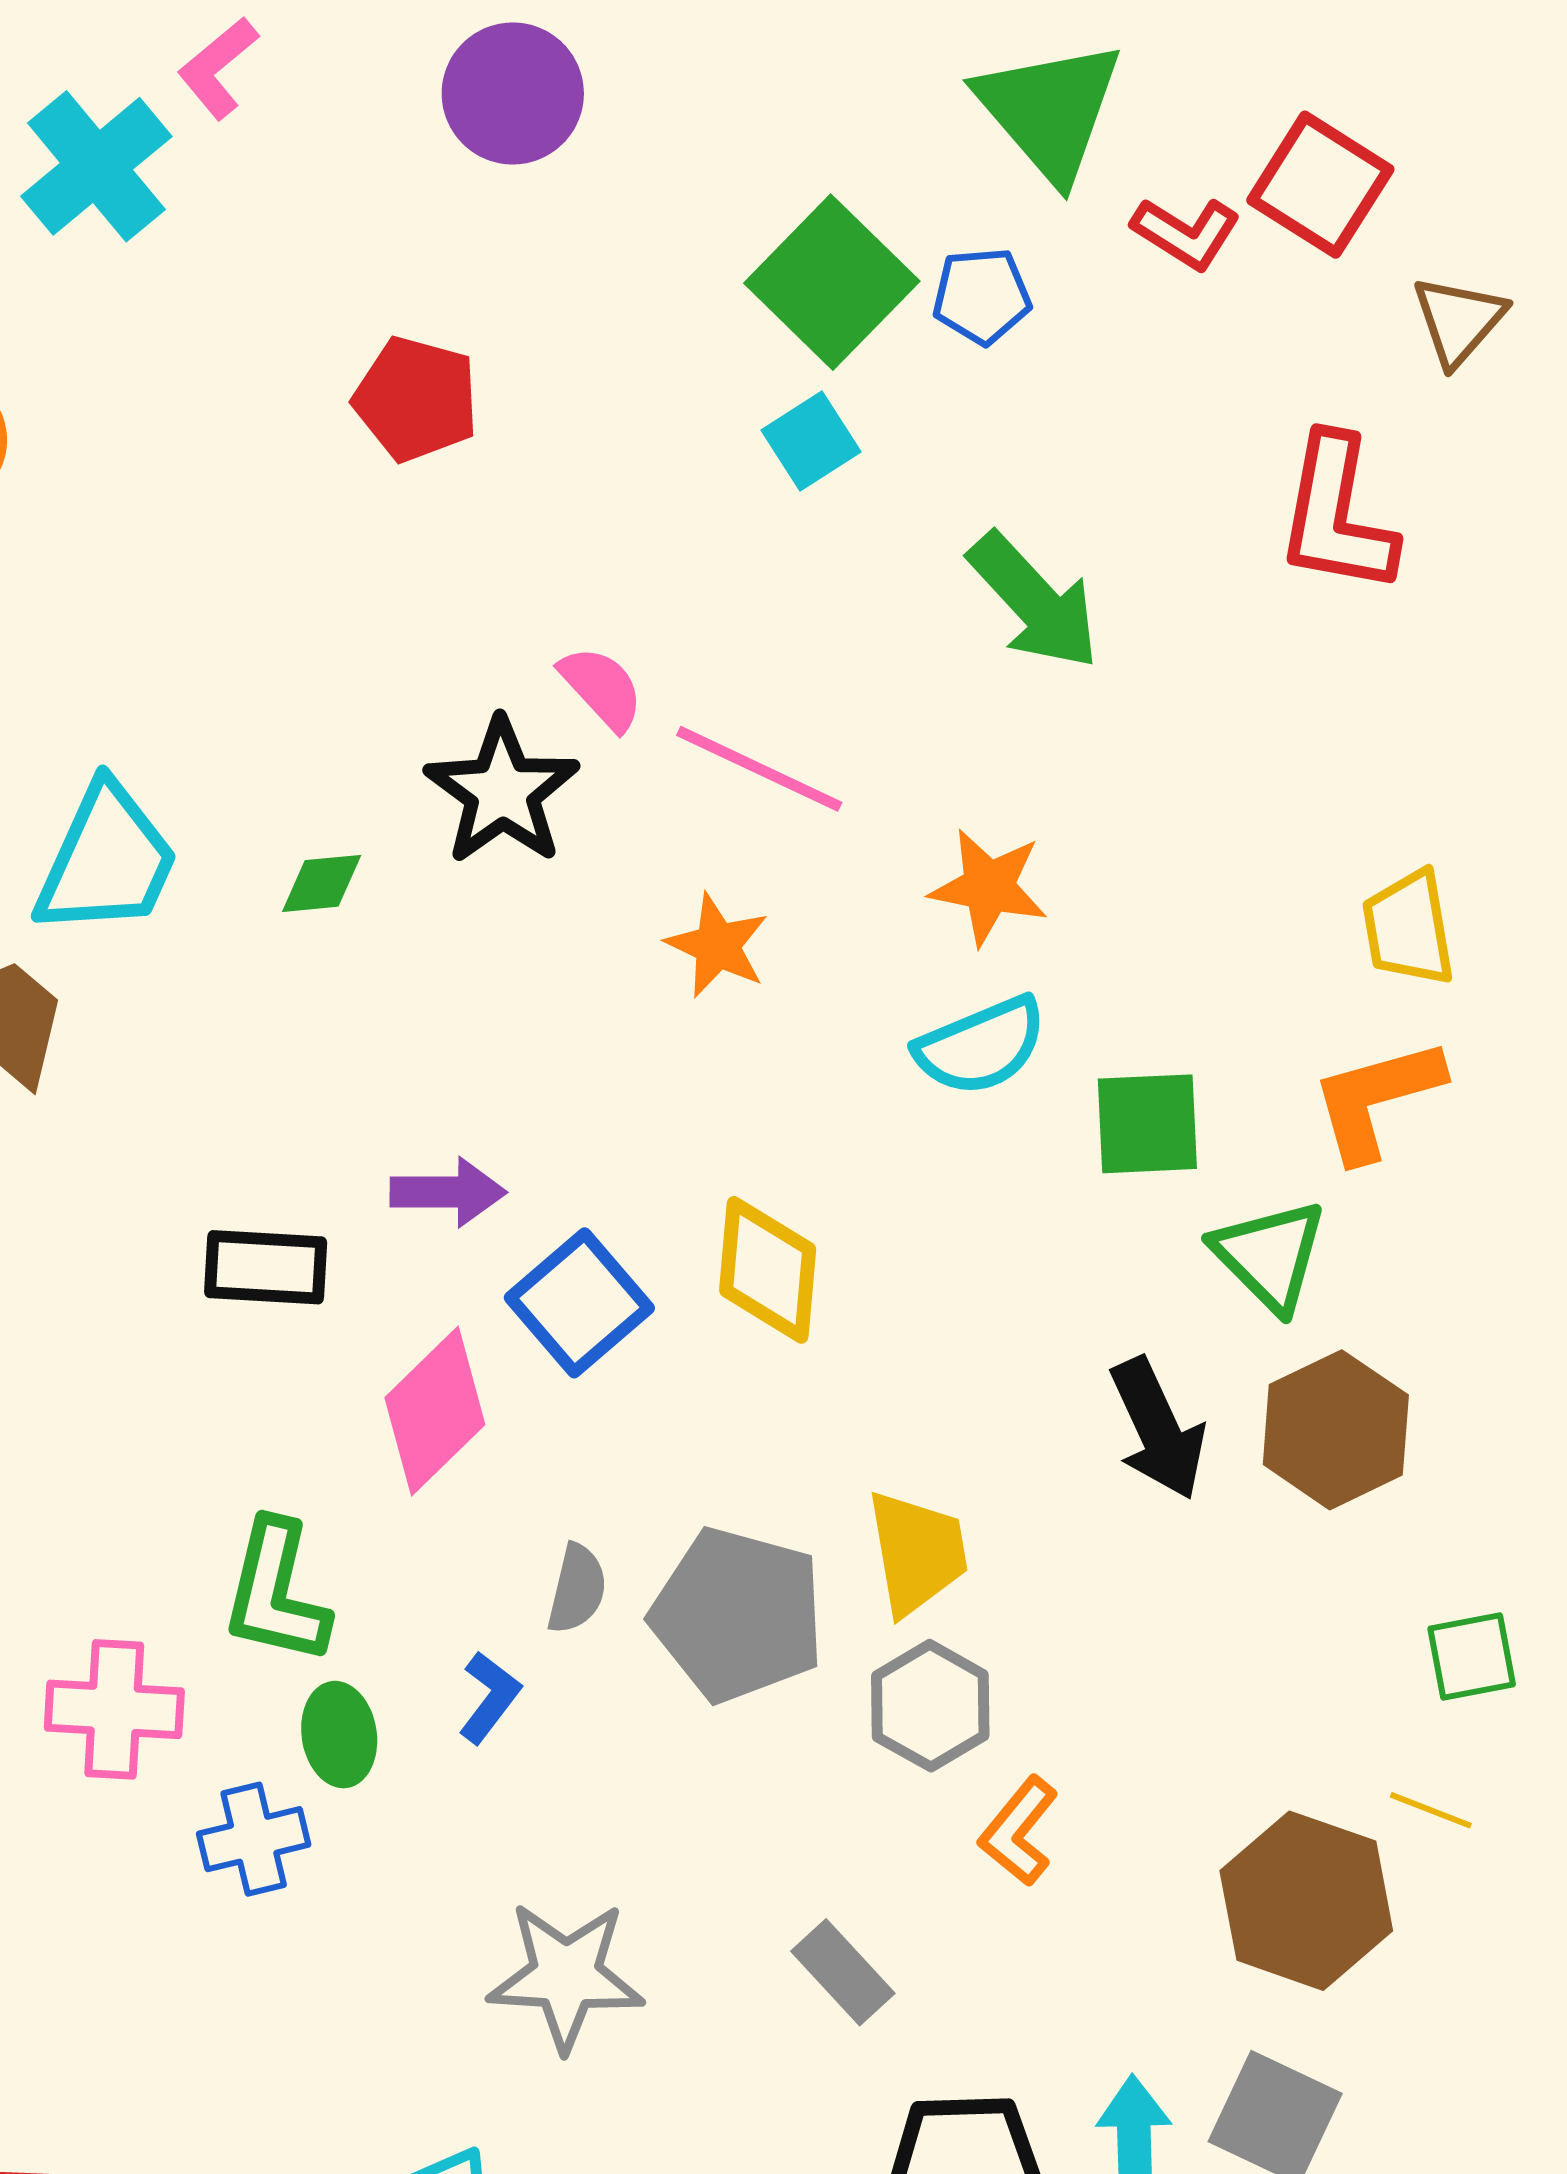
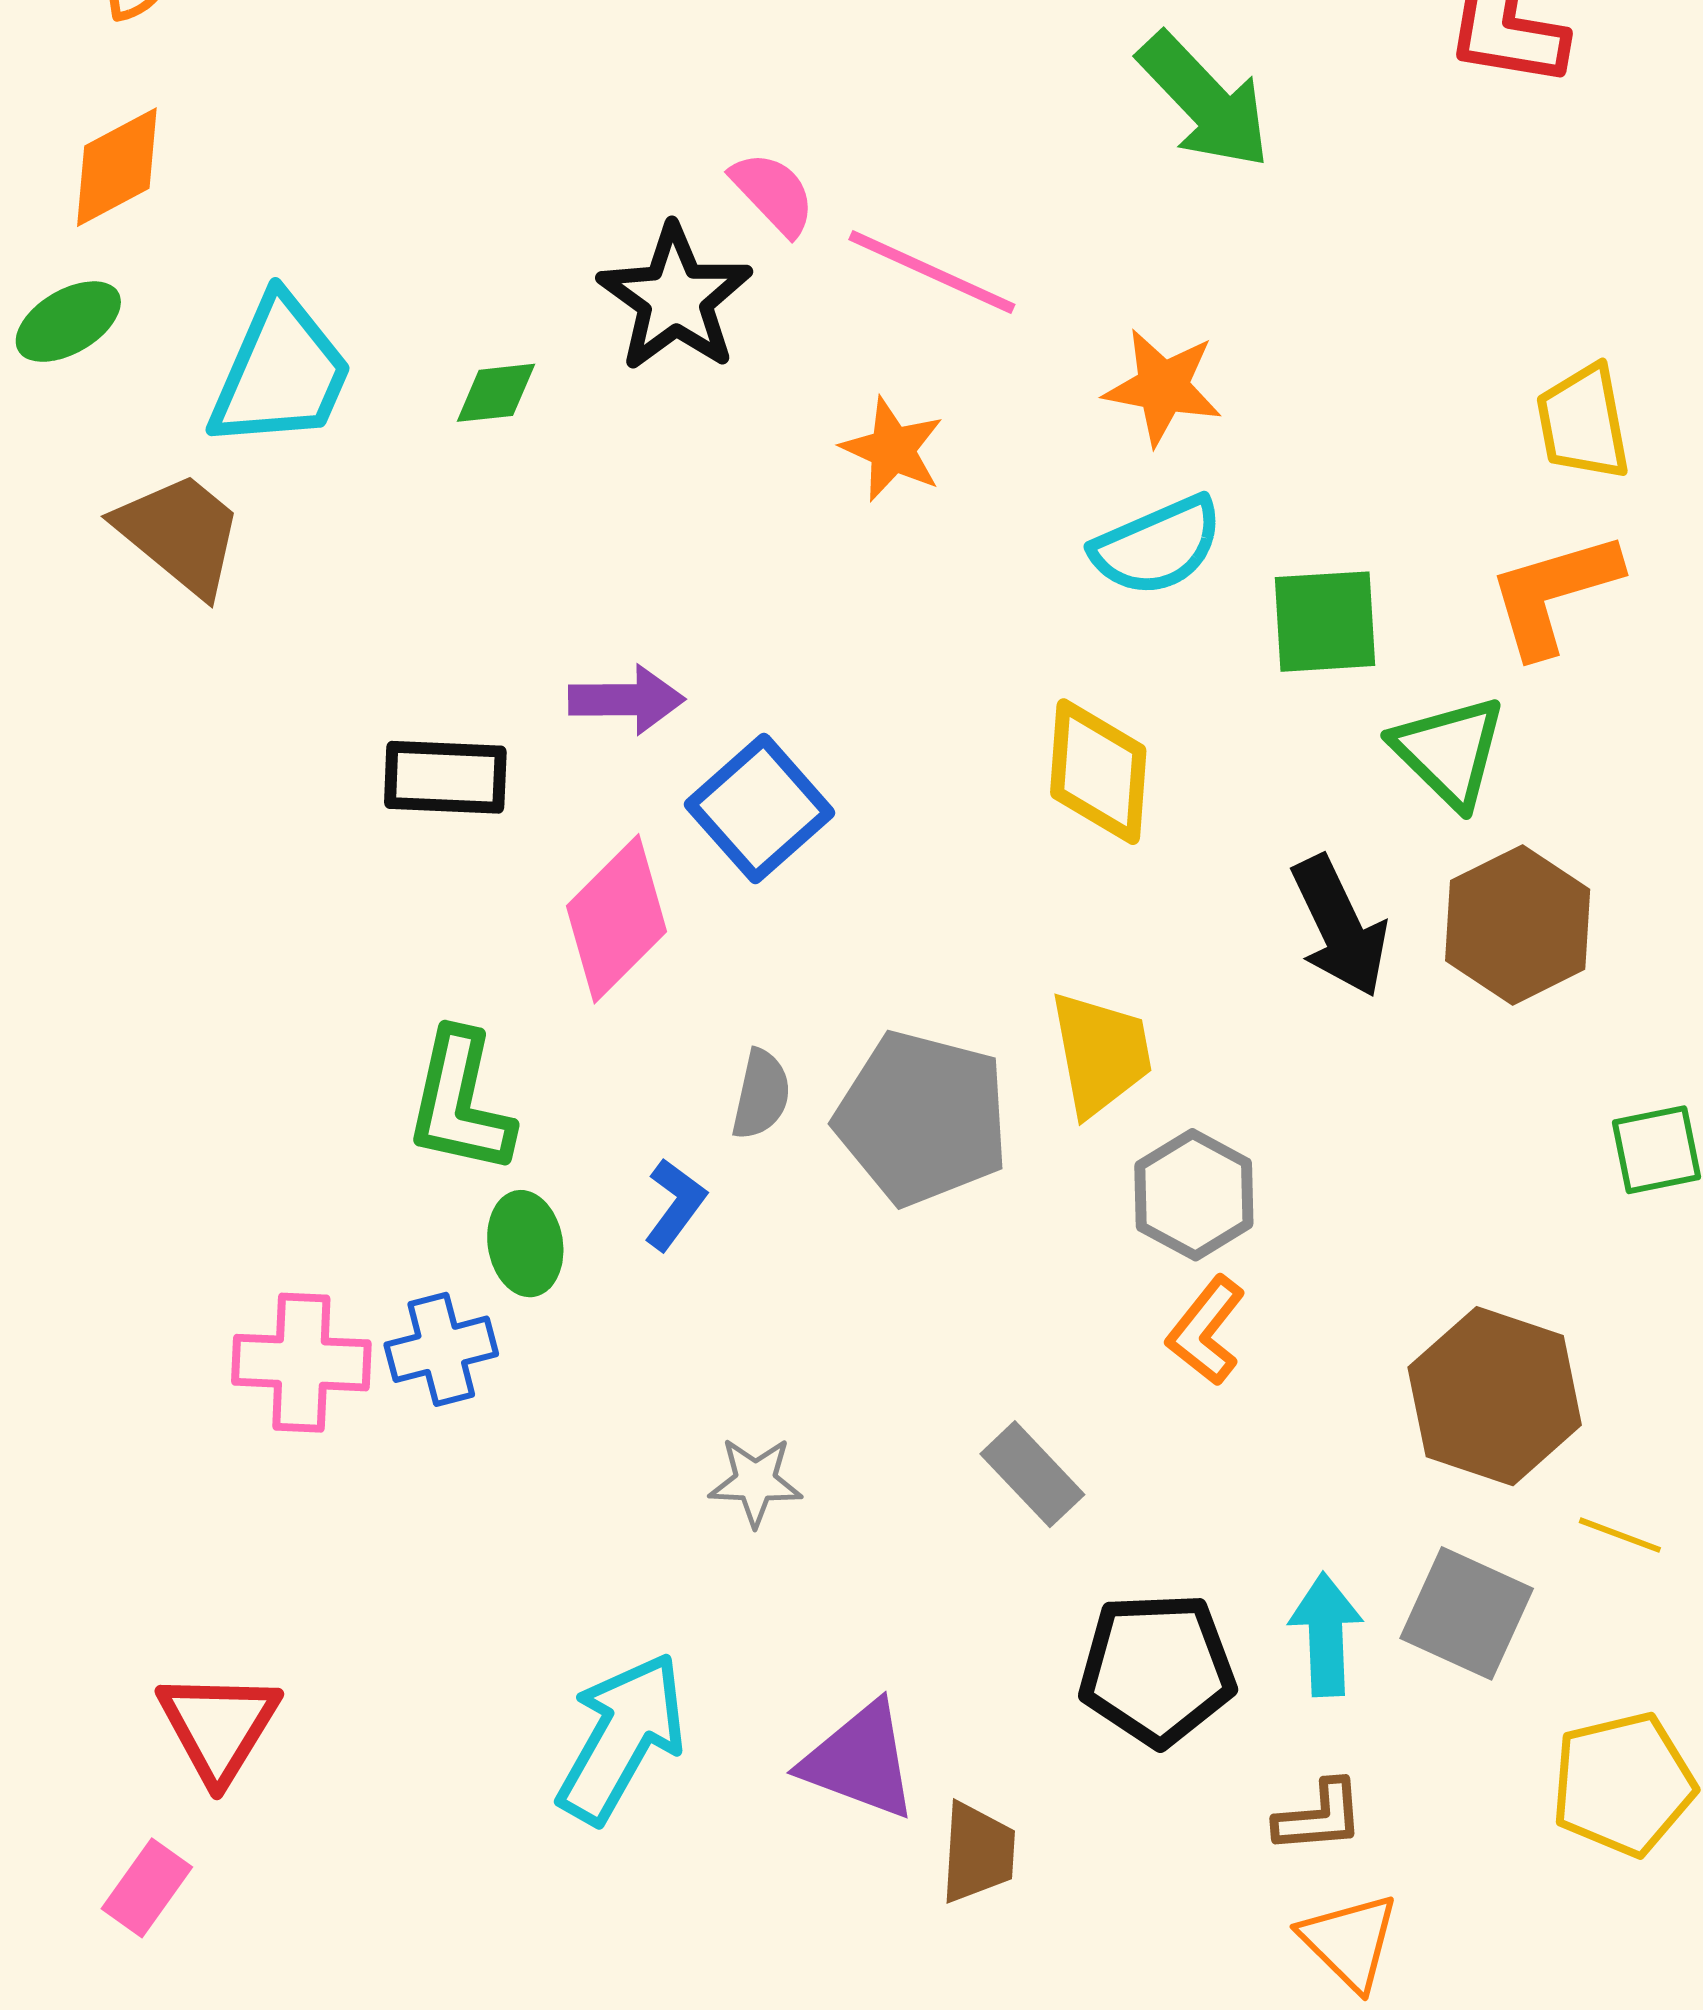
yellow diamond: (768, 1270) -> (1098, 772), moved
gray hexagon: (930, 1706) -> (1194, 1195), moved
pink cross: (114, 1709) -> (301, 1363), moved
yellow line: (1431, 1810) -> (1620, 1535), moved
gray star: (566, 1976) -> (755, 1482), size x0.6

